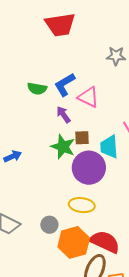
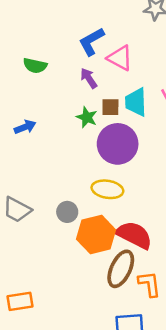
green semicircle: (37, 89) -> (35, 66), moved
green star: (63, 147) -> (87, 117), size x0.7
cyan trapezoid: (109, 147) -> (136, 102), moved

